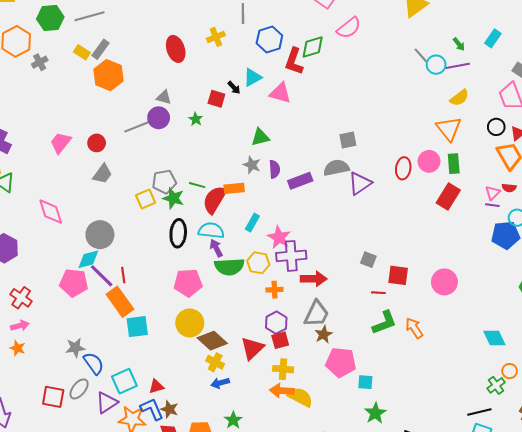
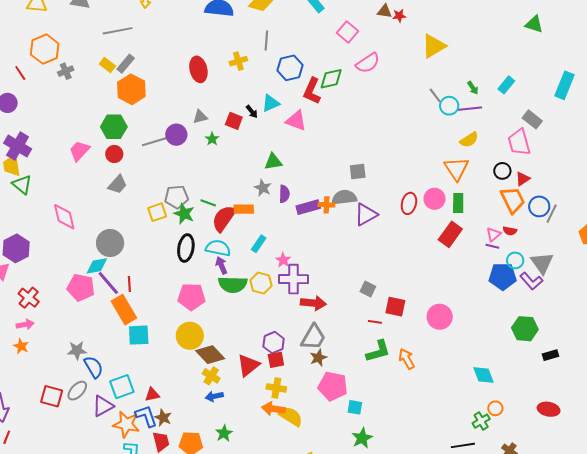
green hexagon: (50, 18) -> (114, 127), moved
gray triangle: (164, 97) -> (200, 117), moved, turned -35
pink star: (279, 237) -> (283, 260), size x0.7
orange cross: (274, 290) -> (326, 205), moved

